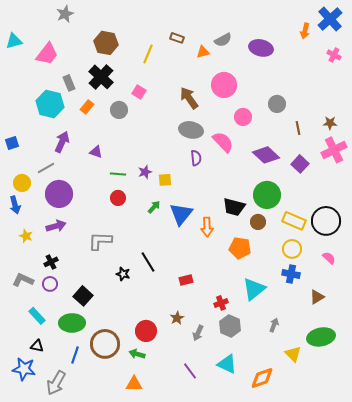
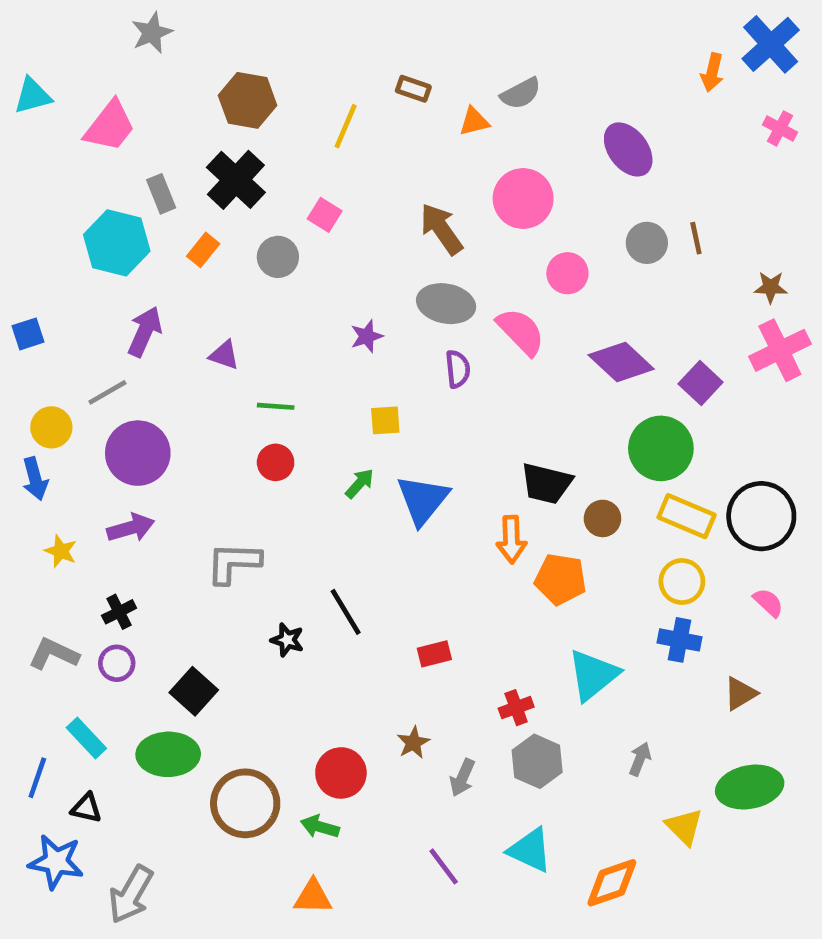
purple ellipse: (261, 48) -> (628, 149), moved, turned 40
brown line: (298, 128) -> (696, 238), moved
purple star: (145, 172) -> (367, 336), moved
green circle: (267, 195) -> (661, 448), moved
orange arrow: (207, 227) -> (511, 539), moved
blue line: (75, 355) -> (37, 778), moved

